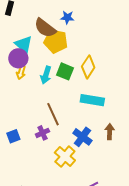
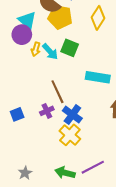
yellow diamond: (88, 67) -> (98, 18), moved
yellow arrow: (21, 72) -> (36, 49), moved
cyan arrow: (46, 75) -> (50, 52), turned -60
blue cross: (82, 137) -> (72, 115), moved

